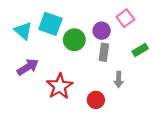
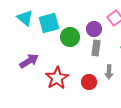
cyan square: (50, 24) -> (49, 23), turned -35
cyan triangle: (23, 31) -> (25, 18), moved
red circle: (96, 100) -> (89, 82), moved

